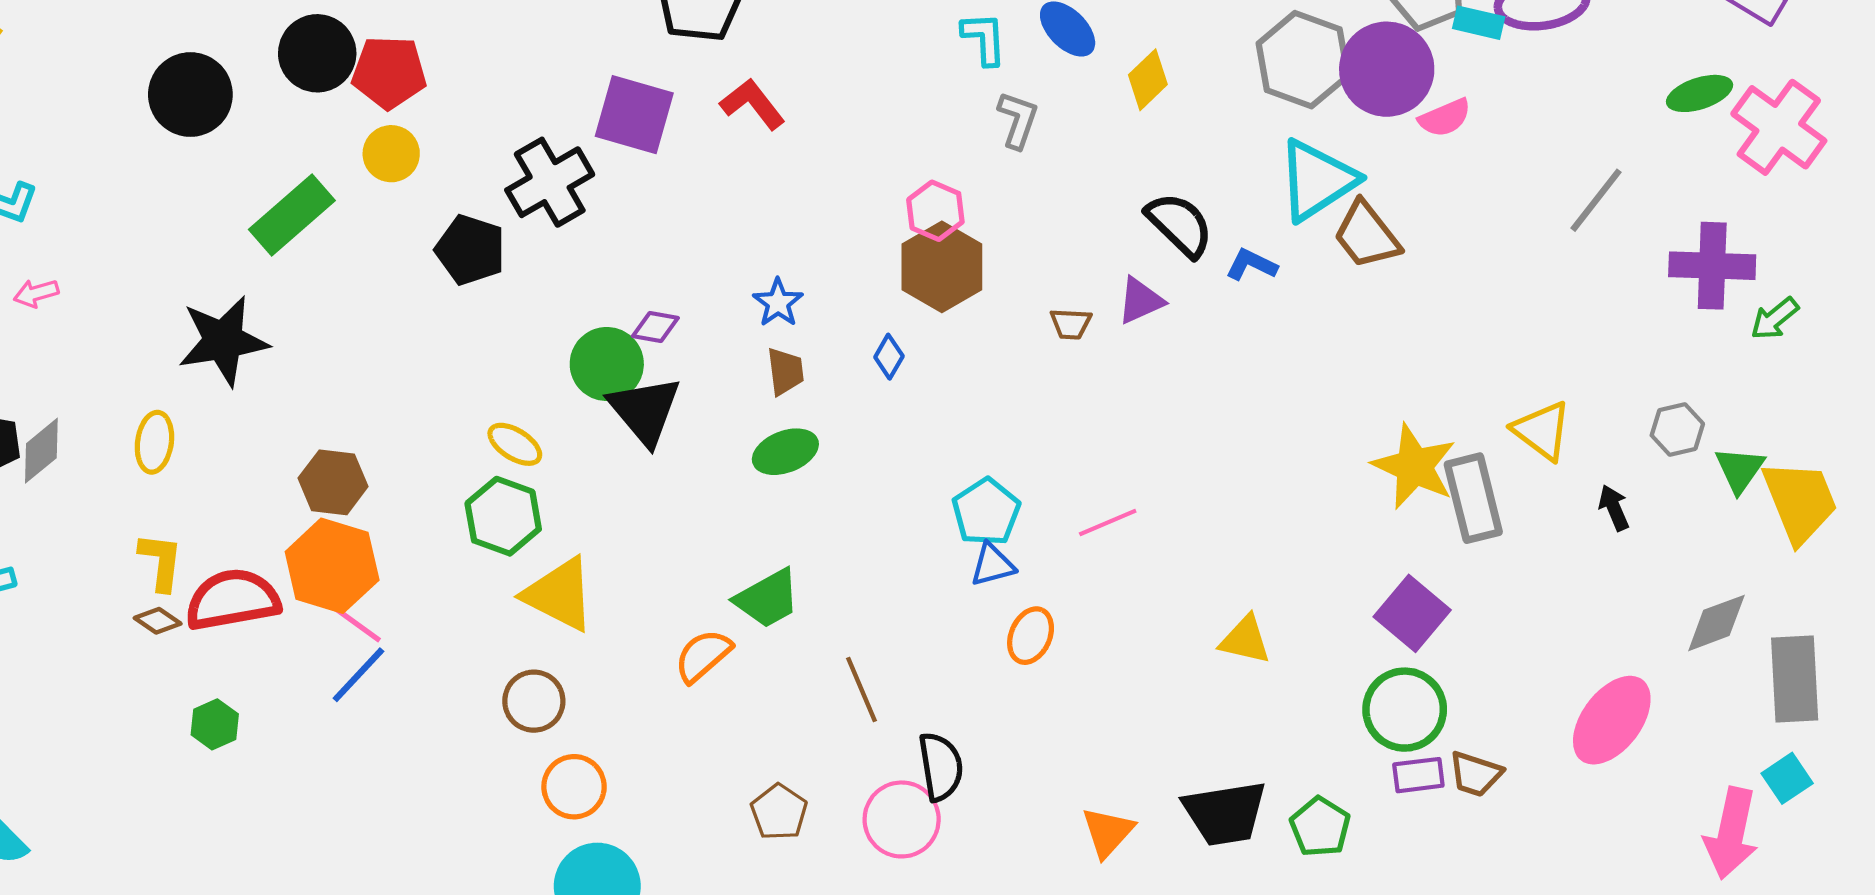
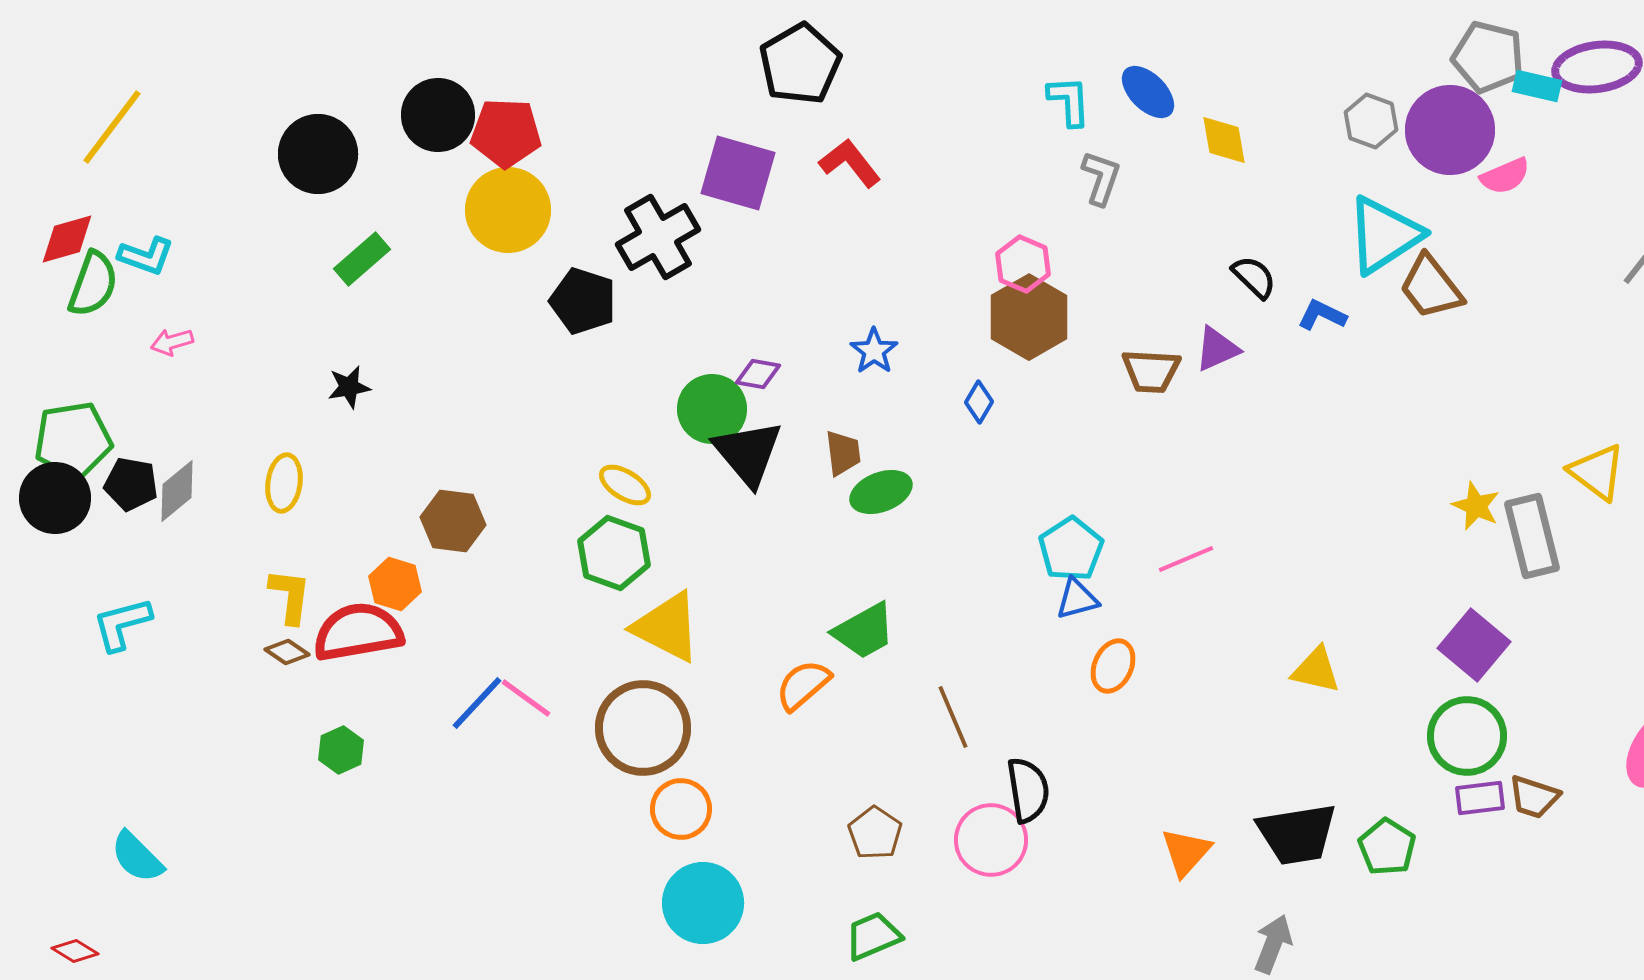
gray hexagon: (1303, 60) -> (1371, 121), size x0.6
yellow diamond: (1148, 80) -> (1224, 140), turned -56
yellow circle: (391, 154) -> (508, 210), size x1.6
green rectangle: (292, 215) -> (362, 259), moved, size x0.7
black semicircle: (1180, 224) -> (1254, 277), size x0.7
brown trapezoid: (1071, 324) -> (1151, 371), size x1.5
black star: (223, 341) -> (349, 387), size x0.5
brown trapezoid: (785, 371) -> (843, 453), moved
yellow star: (1414, 467) -> (1476, 506), size x0.6
orange hexagon: (332, 566) -> (395, 584), moved, size x0.6
pink line: (355, 623) -> (526, 698), moved
brown circle: (534, 701) -> (643, 728), size x1.6

